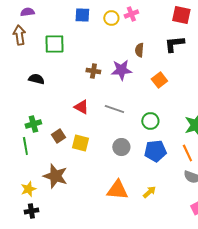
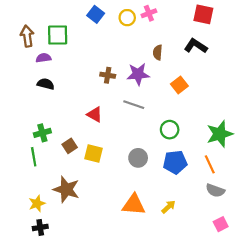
purple semicircle: (27, 12) -> (43, 58), moved
blue square: (82, 15) -> (96, 14), turned 35
green square: (54, 44) -> (58, 35), moved
black L-shape: (174, 44) -> (196, 46), turned 40
gray line: (114, 109) -> (134, 105), moved

